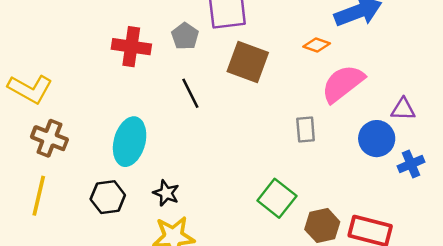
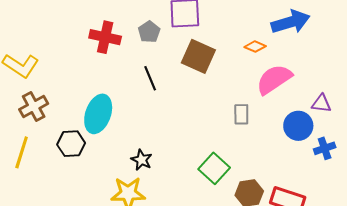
brown cross: (49, 138) -> (34, 107), turned 36
black star: (166, 193) -> (142, 160), moved
black hexagon: (108, 197) -> (71, 144), moved

